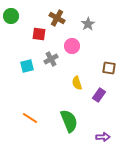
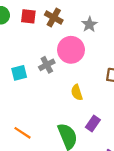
red square: (39, 34) -> (28, 16), moved
pink circle: (72, 46) -> (71, 50), size x1.5
purple rectangle: (99, 95) -> (93, 124), moved

